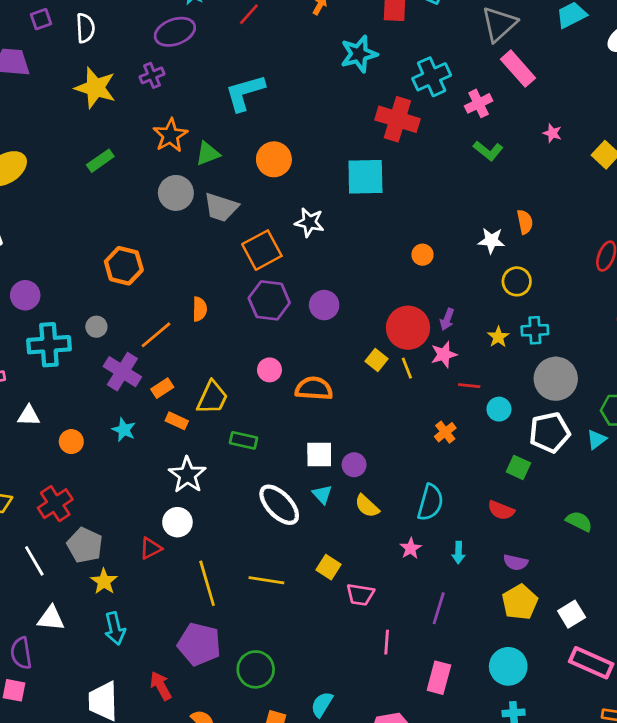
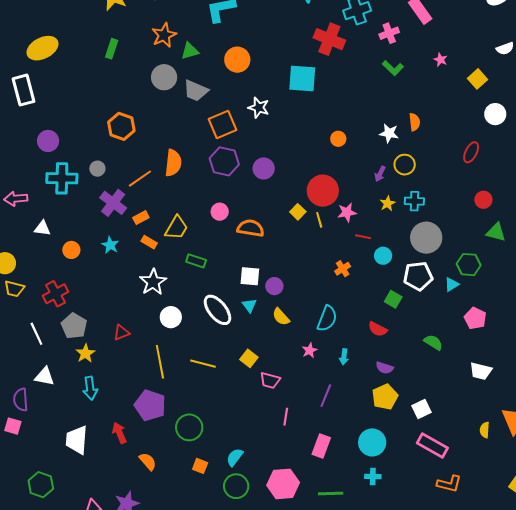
green rectangle: (100, 161) -> (112, 49), turned -42
orange semicircle: (200, 309) -> (173, 163), size x1.5
purple arrow: (447, 319) -> (380, 174), moved
white circle: (177, 522) -> (171, 317), moved

